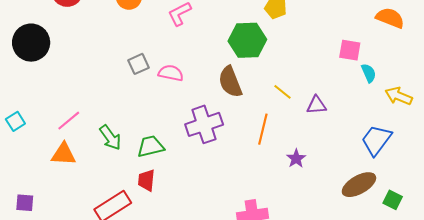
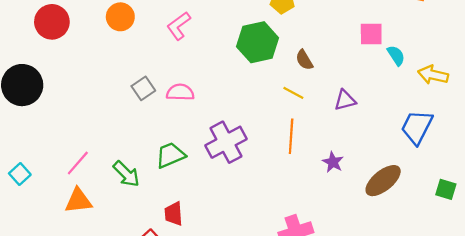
brown semicircle: (230, 82) -> (304, 60), moved, size x0.6
yellow line: (282, 92) -> (293, 93), moved
green trapezoid: (151, 146) -> (170, 155), moved
brown ellipse: (359, 185) -> (383, 181), moved

